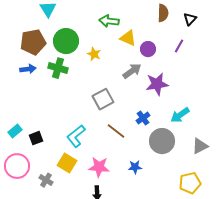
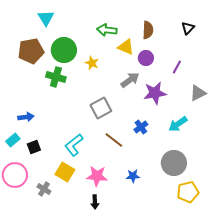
brown semicircle: (163, 13) -> (148, 30), moved
purple line: (179, 46) -> (177, 67), moved
blue arrow: (28, 69) -> (26, 117), moved
gray circle: (162, 141) -> (174, 163), moved
gray triangle: (200, 146) -> (198, 93), moved

